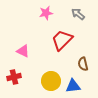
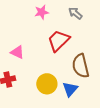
brown semicircle: (83, 64) -> (81, 66), size x1.6
blue triangle: (73, 86) -> (70, 89), turned -42

